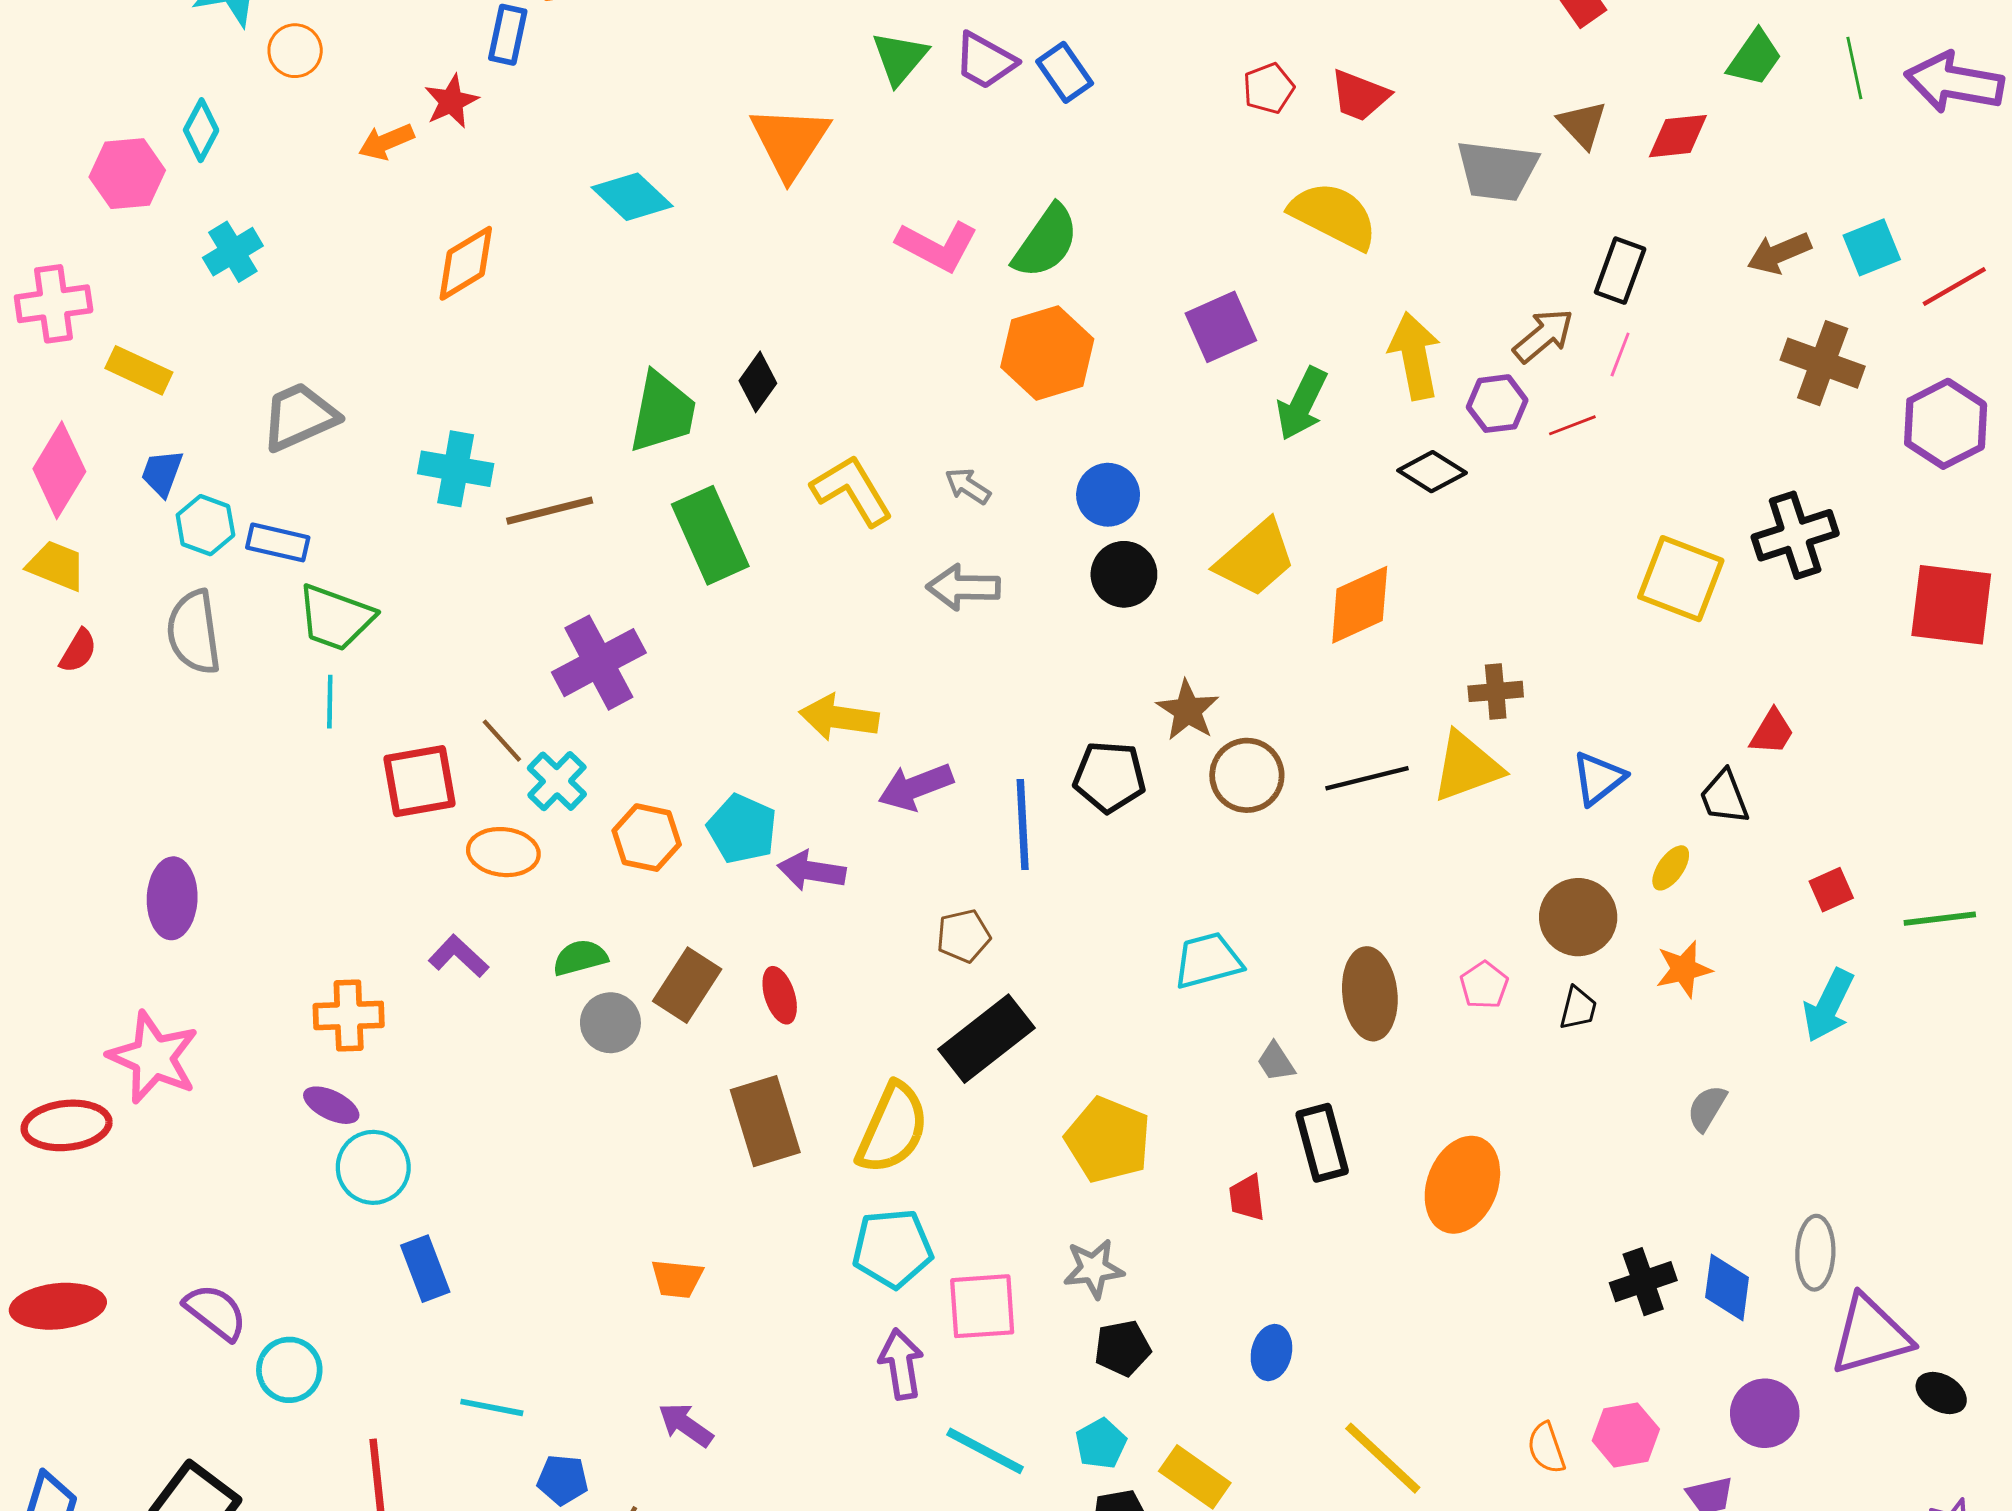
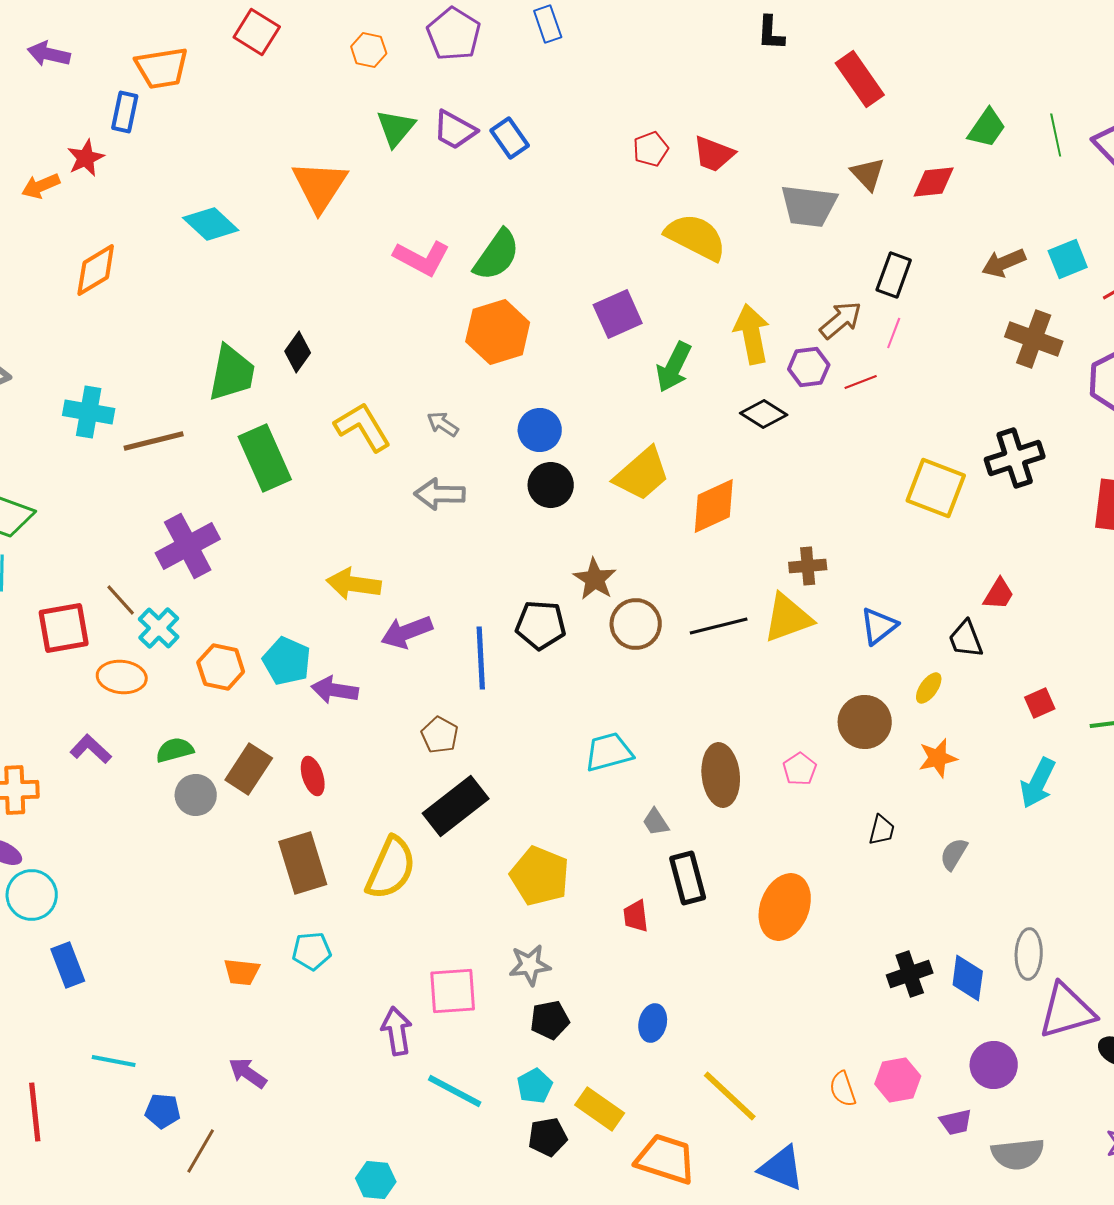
brown pentagon: (963, 936) -> (440, 735), turned -30
black trapezoid: (1578, 1008) -> (882, 830), moved
cyan pentagon: (892, 1248) -> (312, 951), moved, size x0.7

